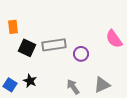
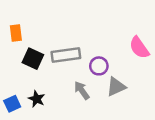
blue square: (10, 85) -> (12, 104), turned 32
gray triangle: (102, 85) -> (116, 87), moved
gray arrow: (73, 87) -> (82, 90), moved

